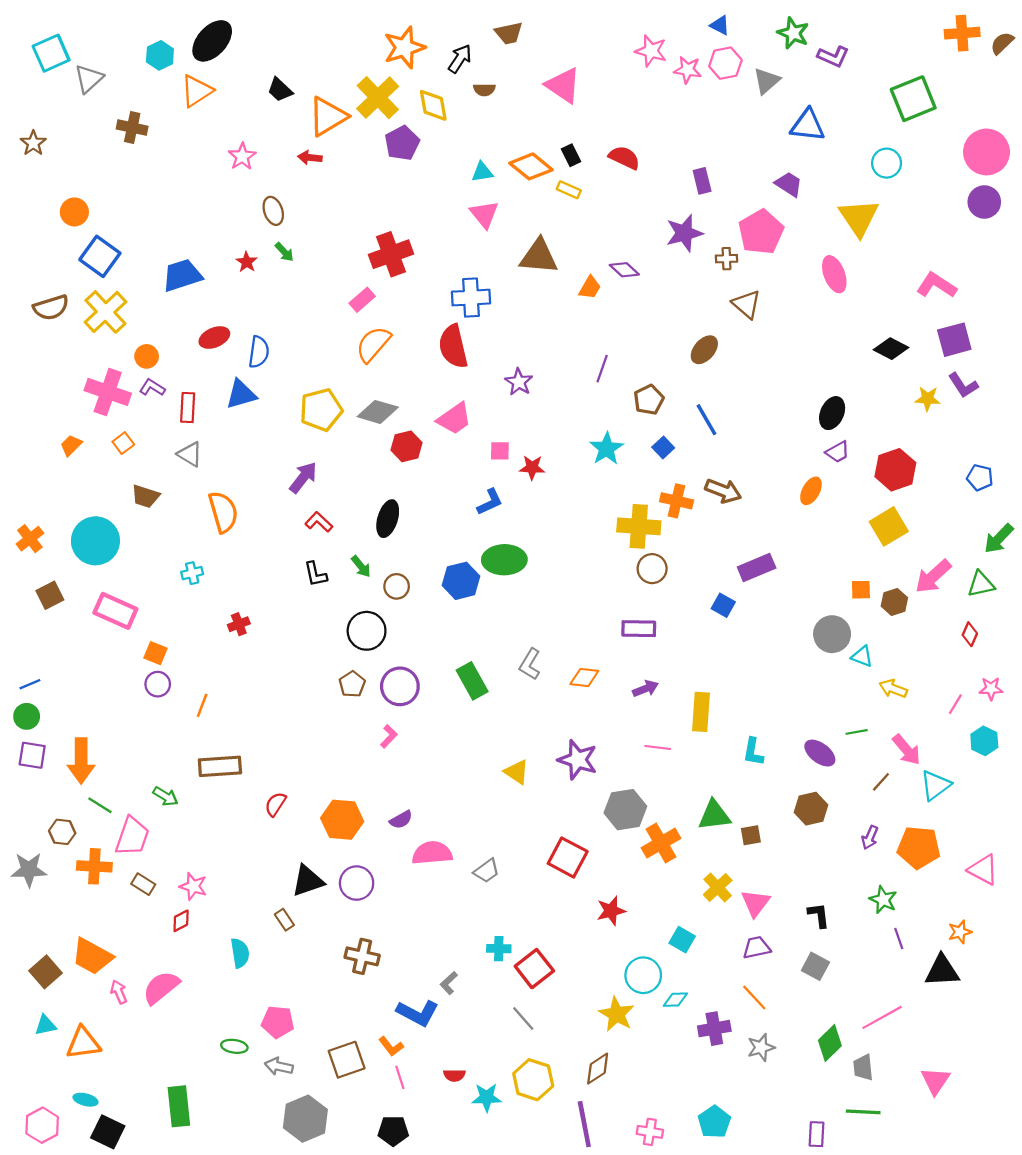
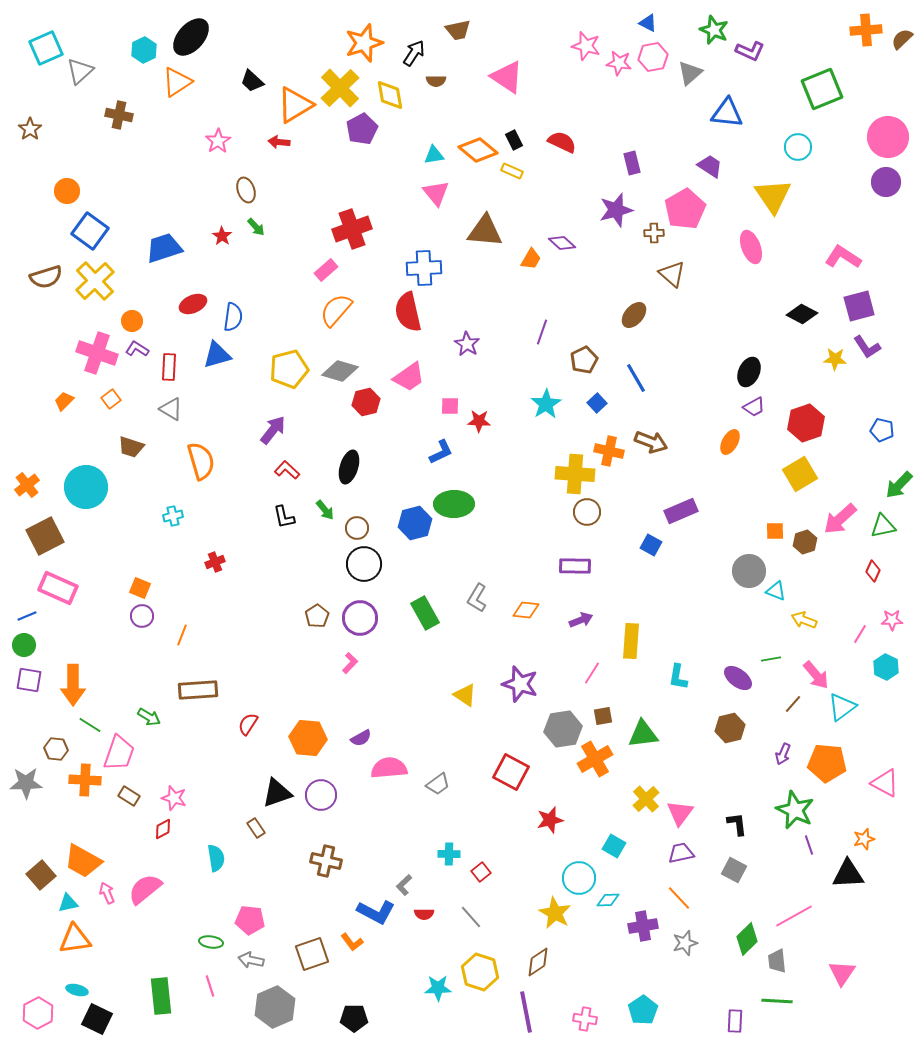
brown square: (50, 595) -> (45, 536), size x1.5
pink rectangle: (115, 611) -> (58, 588), moved
black circle: (367, 631) -> (364, 564), moved
pink line: (658, 747) -> (592, 673), turned -65
brown square: (751, 835) -> (603, 716), moved
green star: (883, 900) -> (795, 810), size x1.5
red square: (534, 969) -> (481, 872), size x0.6
cyan triangle: (45, 1025) -> (68, 903), moved
red semicircle: (454, 1075) -> (424, 914), moved
pink line: (400, 1077) -> (210, 986), moved

